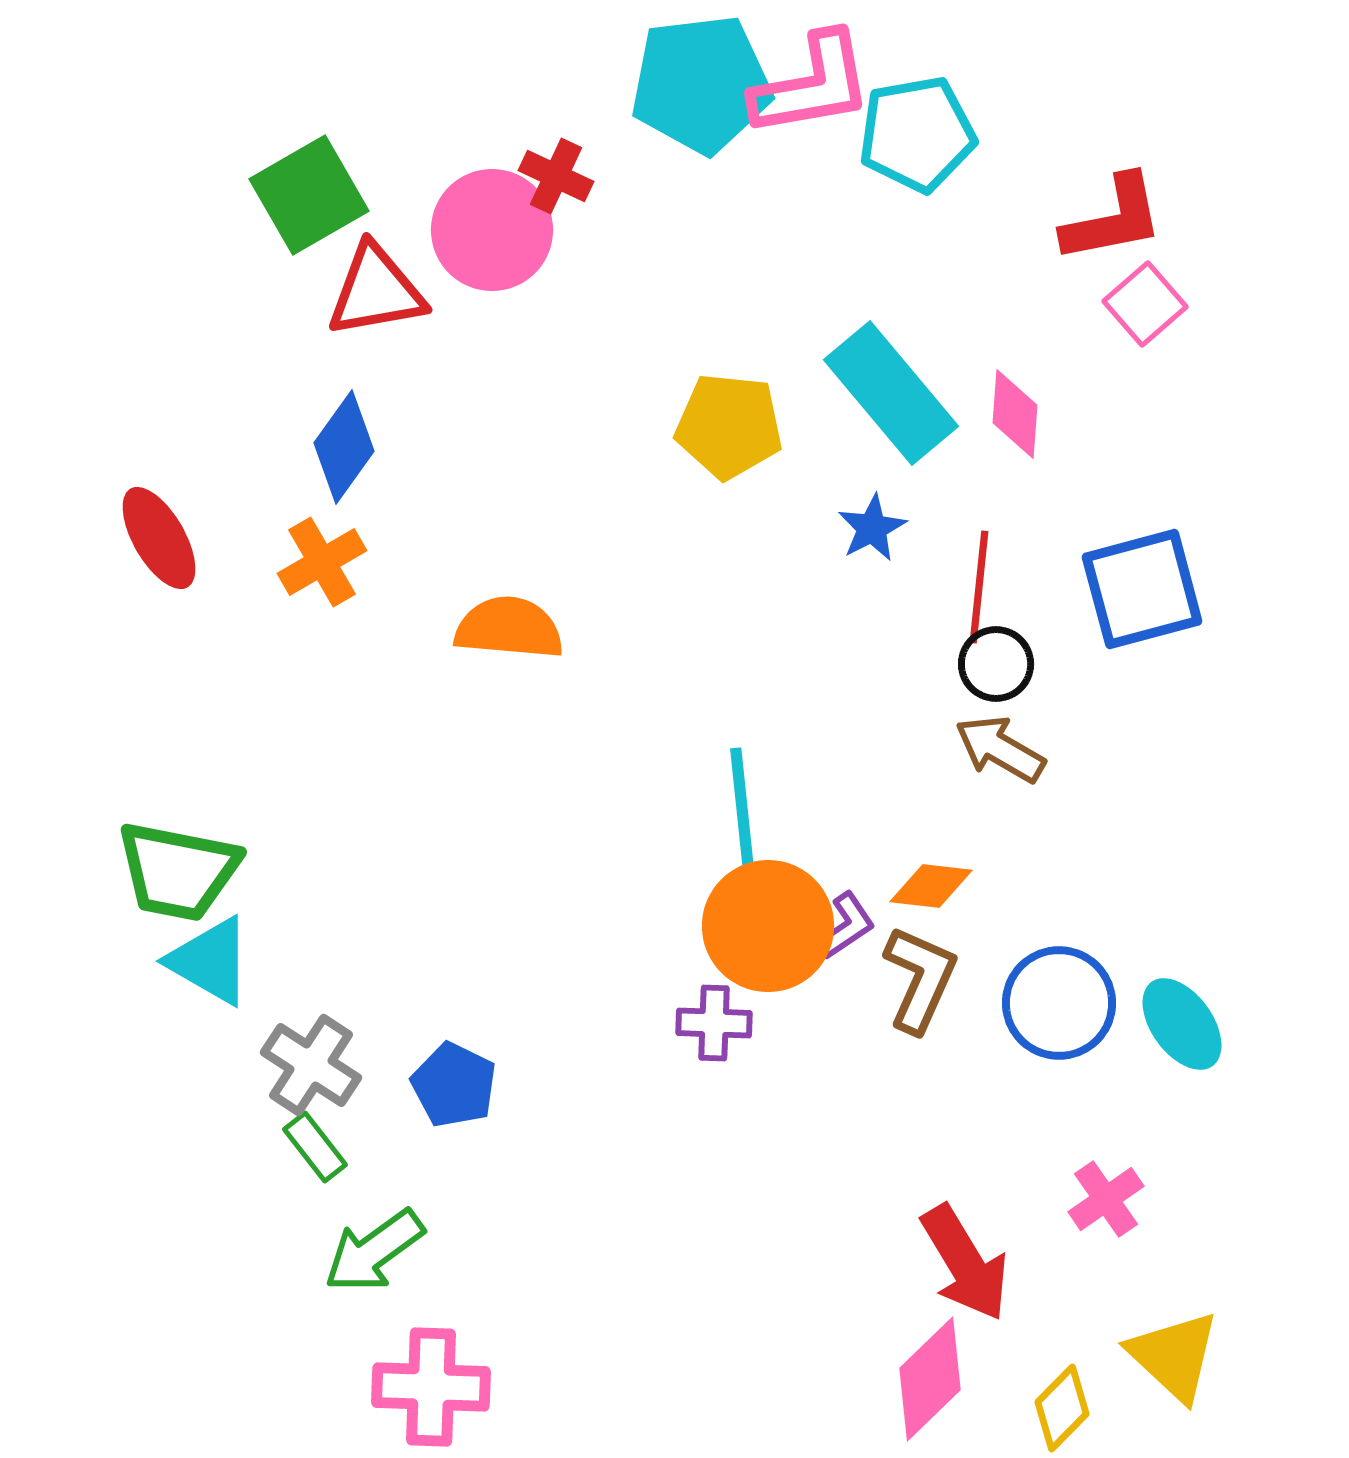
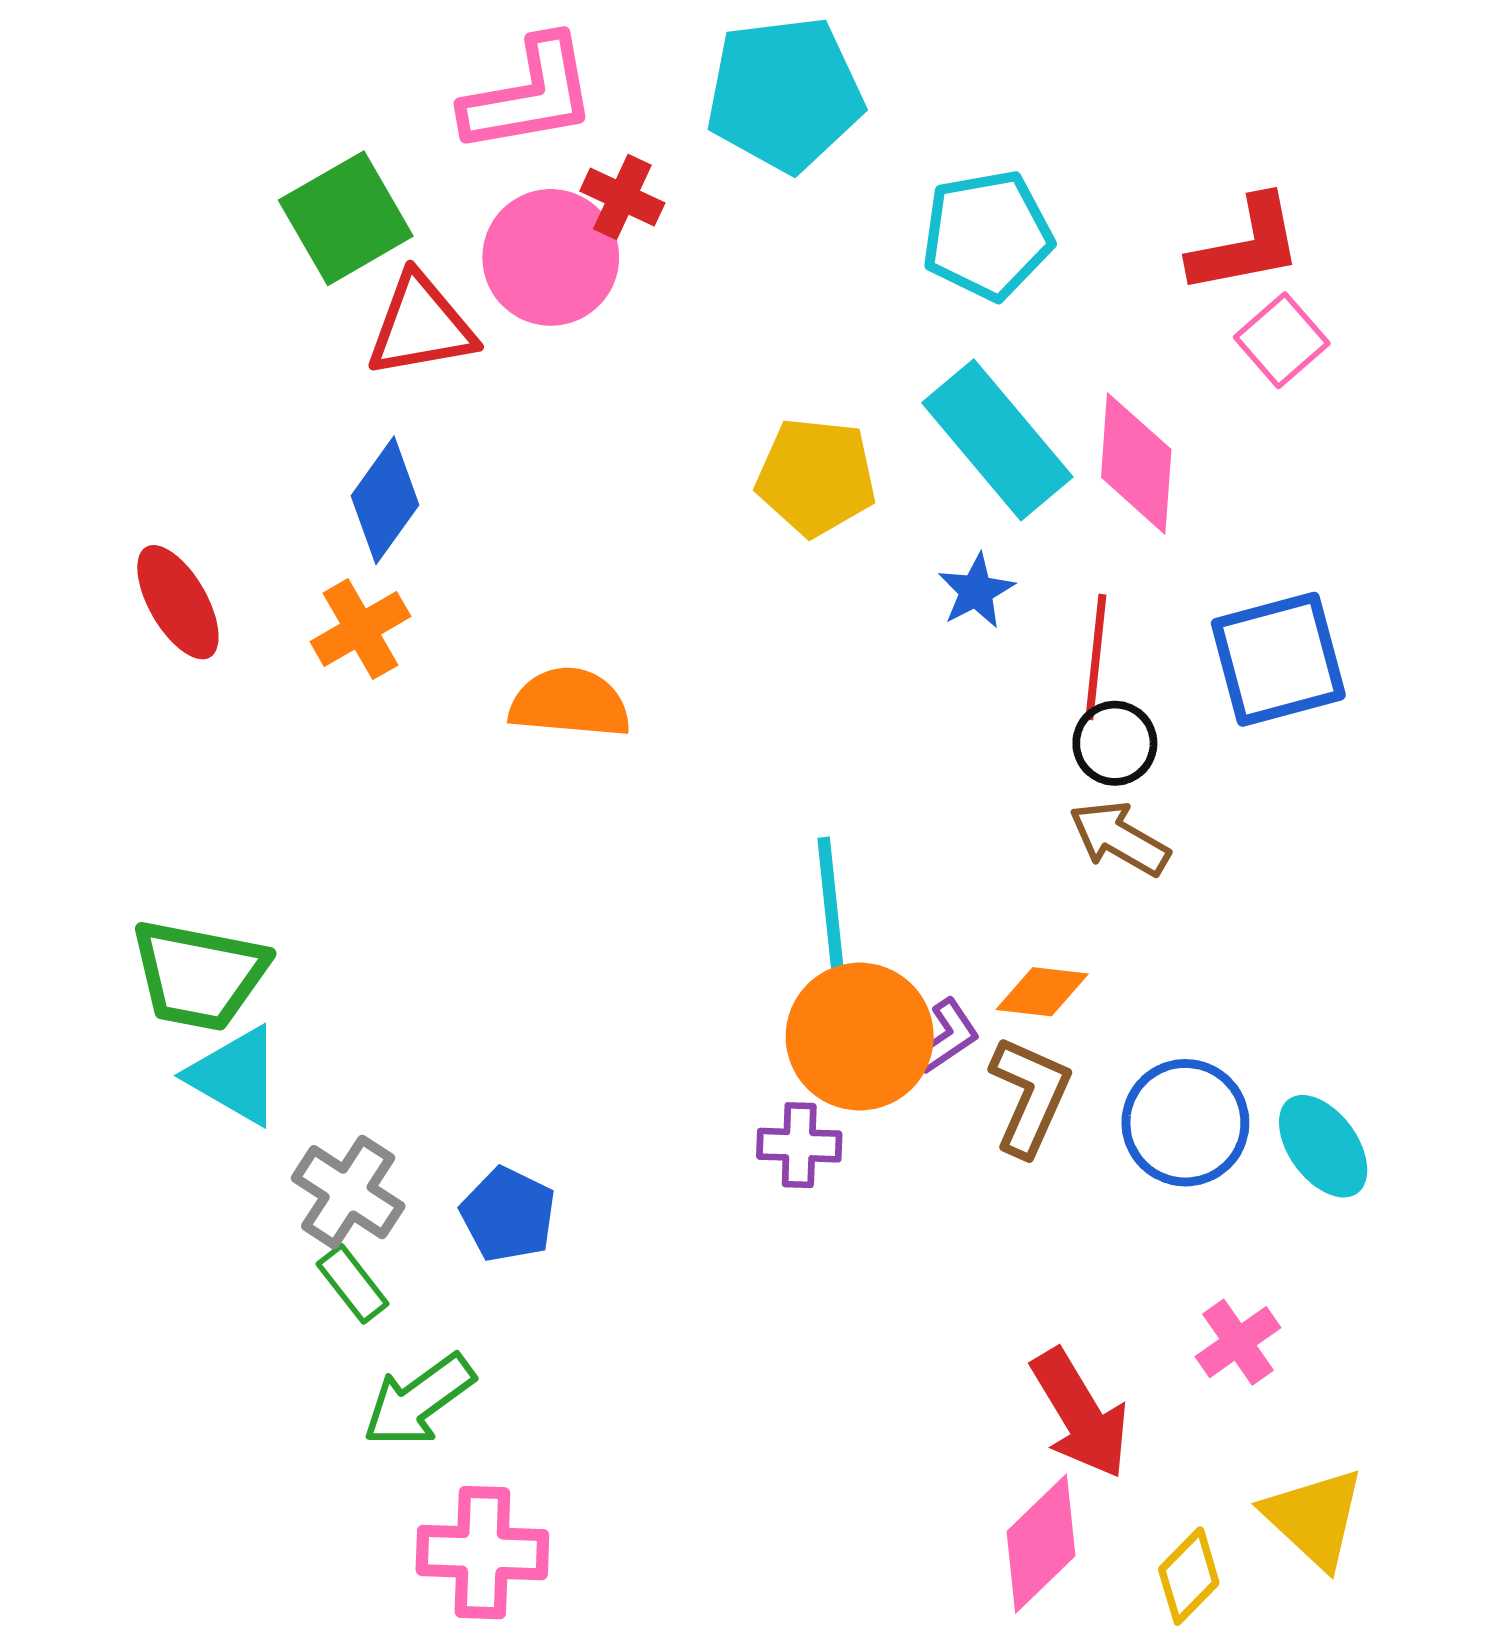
pink L-shape: (812, 85) -> (529, 95), moved
cyan pentagon: (917, 134) -> (987, 235), moved
pink diamond: (1015, 414) -> (1136, 463), size x1.4

